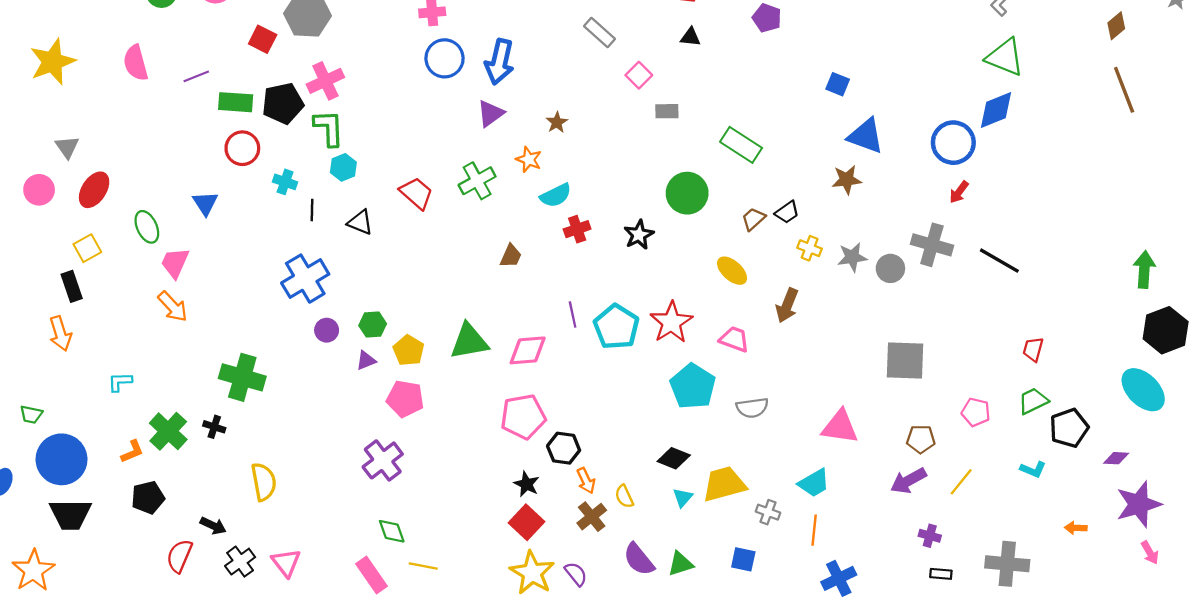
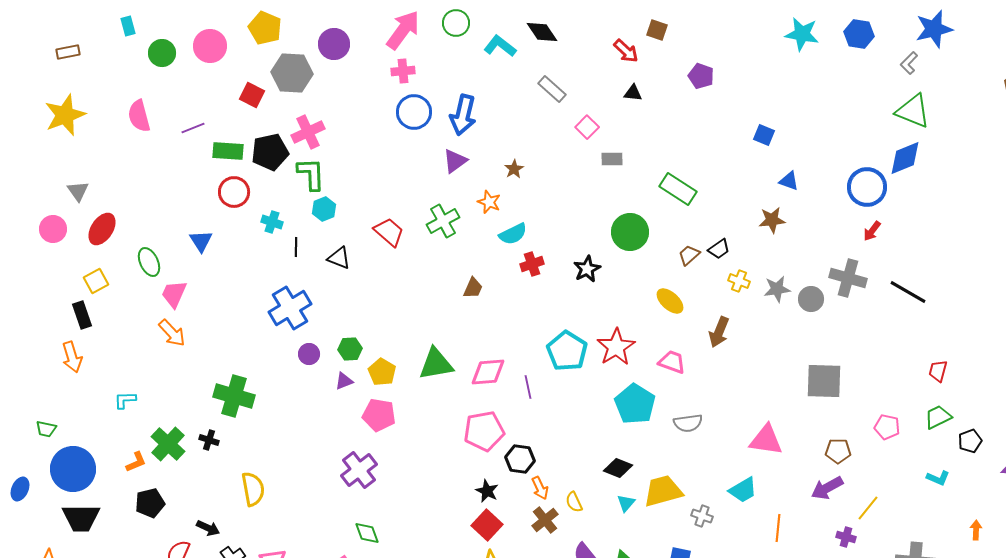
blue triangle: (866, 136) -> (789, 181), size x0.6
purple line: (573, 314) -> (528, 387), moved
black pentagon: (1069, 428) -> (970, 441), size x0.7
yellow line: (961, 482) -> (868, 508), moved
orange arrow: (1076, 528) -> (976, 530), turned 90
orange line: (814, 530) -> (778, 528), moved

